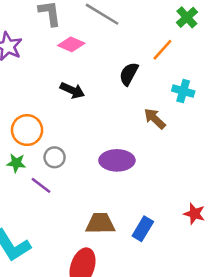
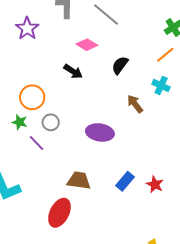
pink diamond: (71, 44) -> (87, 45), moved
orange line: (162, 50) -> (165, 55), moved
blue rectangle: (143, 229) -> (125, 181), moved

